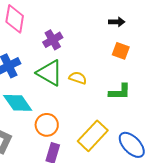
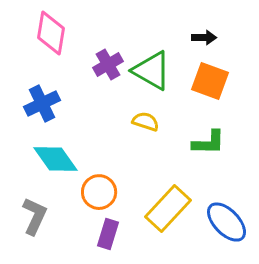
orange square: (121, 51) -> (210, 81), size x1.4
green triangle: (50, 73) -> (152, 71), moved

